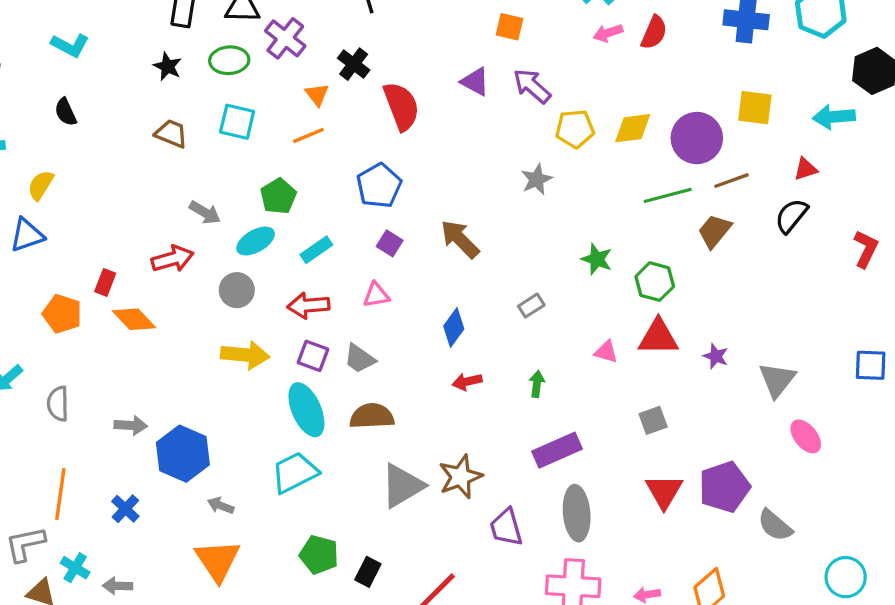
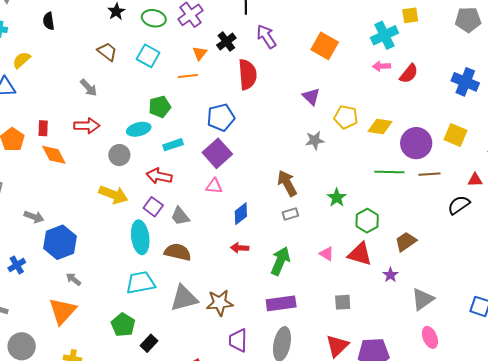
orange square: (510, 27) -> (325, 46), size x1.5
purple triangle: (475, 82) -> (311, 97), moved
purple arrow: (532, 86) -> (266, 37), moved
gray arrow: (205, 213) -> (89, 88), moved
brown trapezoid: (714, 231) -> (406, 242), moved
brown arrow: (460, 239) -> (287, 183), moved
purple square: (390, 243) -> (217, 153), size x1.8
red rectangle: (105, 282) -> (43, 128), turned -35
pink triangle: (376, 295) -> (214, 186), moved
green arrow: (537, 384) -> (280, 261), size x1.8
cyan trapezoid: (295, 473) -> (141, 283), moved

